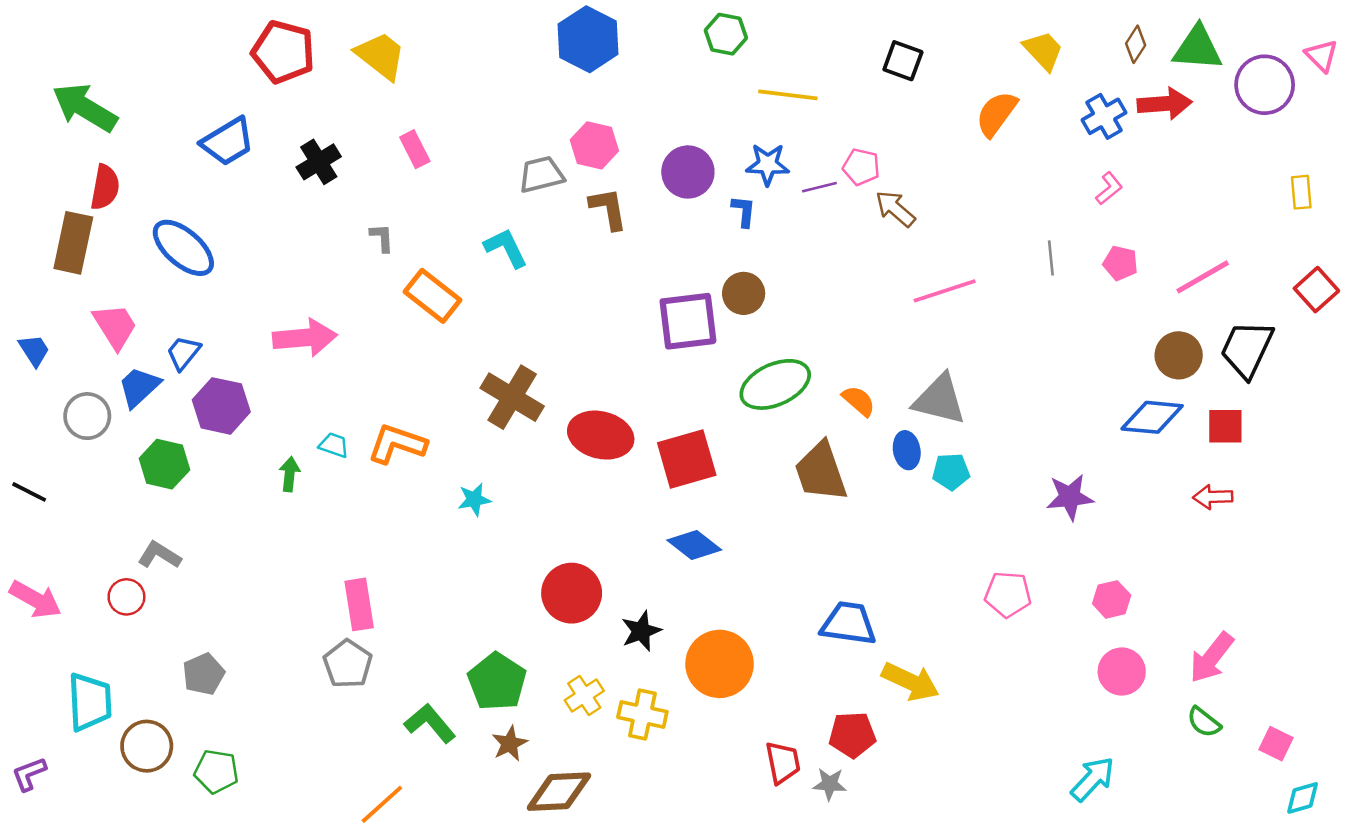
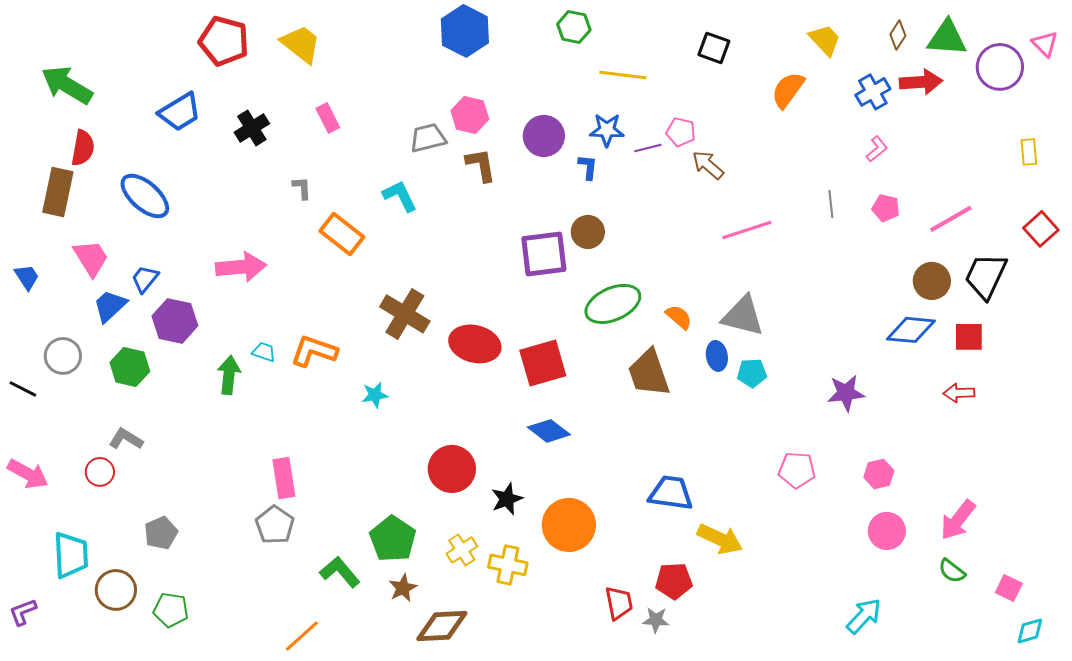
gray circle: (87, 416) -> (63, 356), moved
green arrow: (290, 474) -> (229, 375), size x1.4

